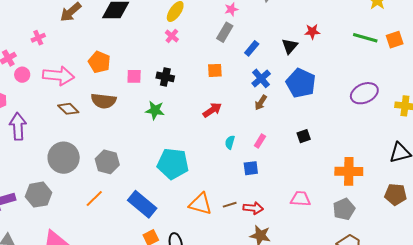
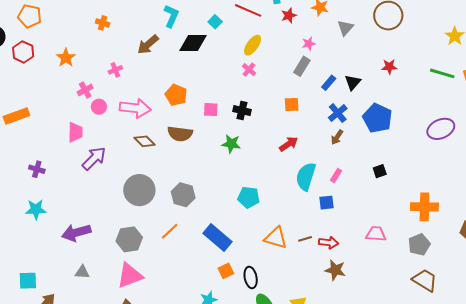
black triangle: (290, 46) -> (353, 82), moved
purple arrow: (18, 126) -> (94, 158), turned 48
cyan semicircle: (230, 142) -> (306, 176), size x2.0
cyan pentagon: (173, 164) -> (249, 197), size x0.7
gray hexagon: (38, 195) -> (129, 239), moved

